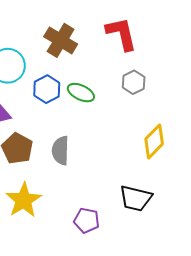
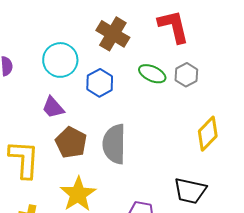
green ellipse: (81, 93) -> (152, 74), moved
gray semicircle: (60, 151) -> (114, 144), size x1.4

